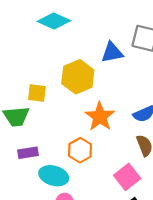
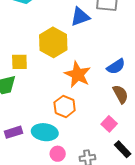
purple rectangle: (28, 153) -> (13, 132), moved
pink square: (127, 177) -> (109, 124), size x0.7

